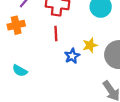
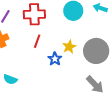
red line: (56, 34) -> (37, 41), turned 32

